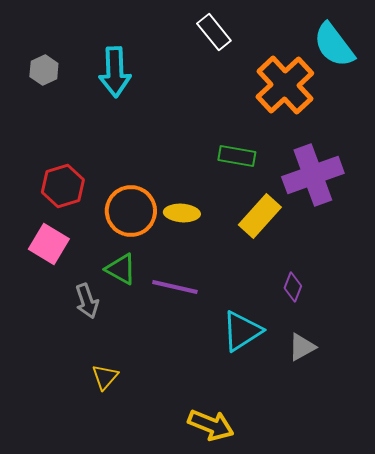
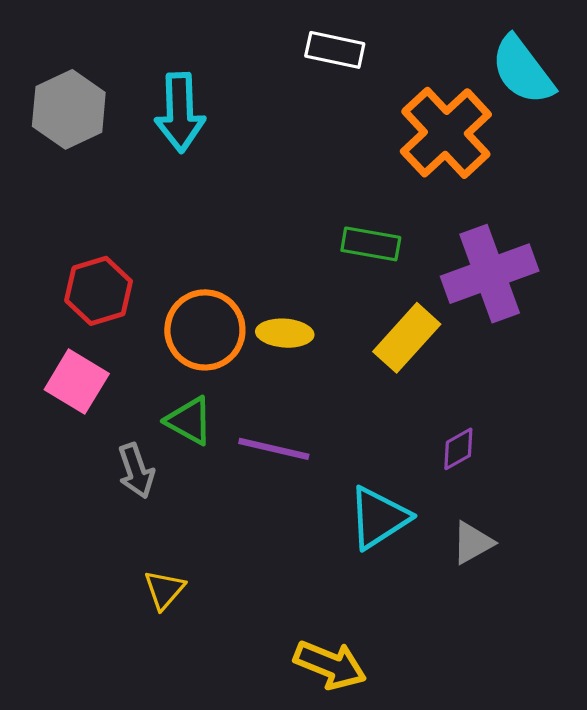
white rectangle: (214, 32) -> (335, 50), turned -39
gray hexagon: (44, 70) -> (69, 109), size x1.6
purple diamond: (293, 287) -> (458, 449), turned 40

